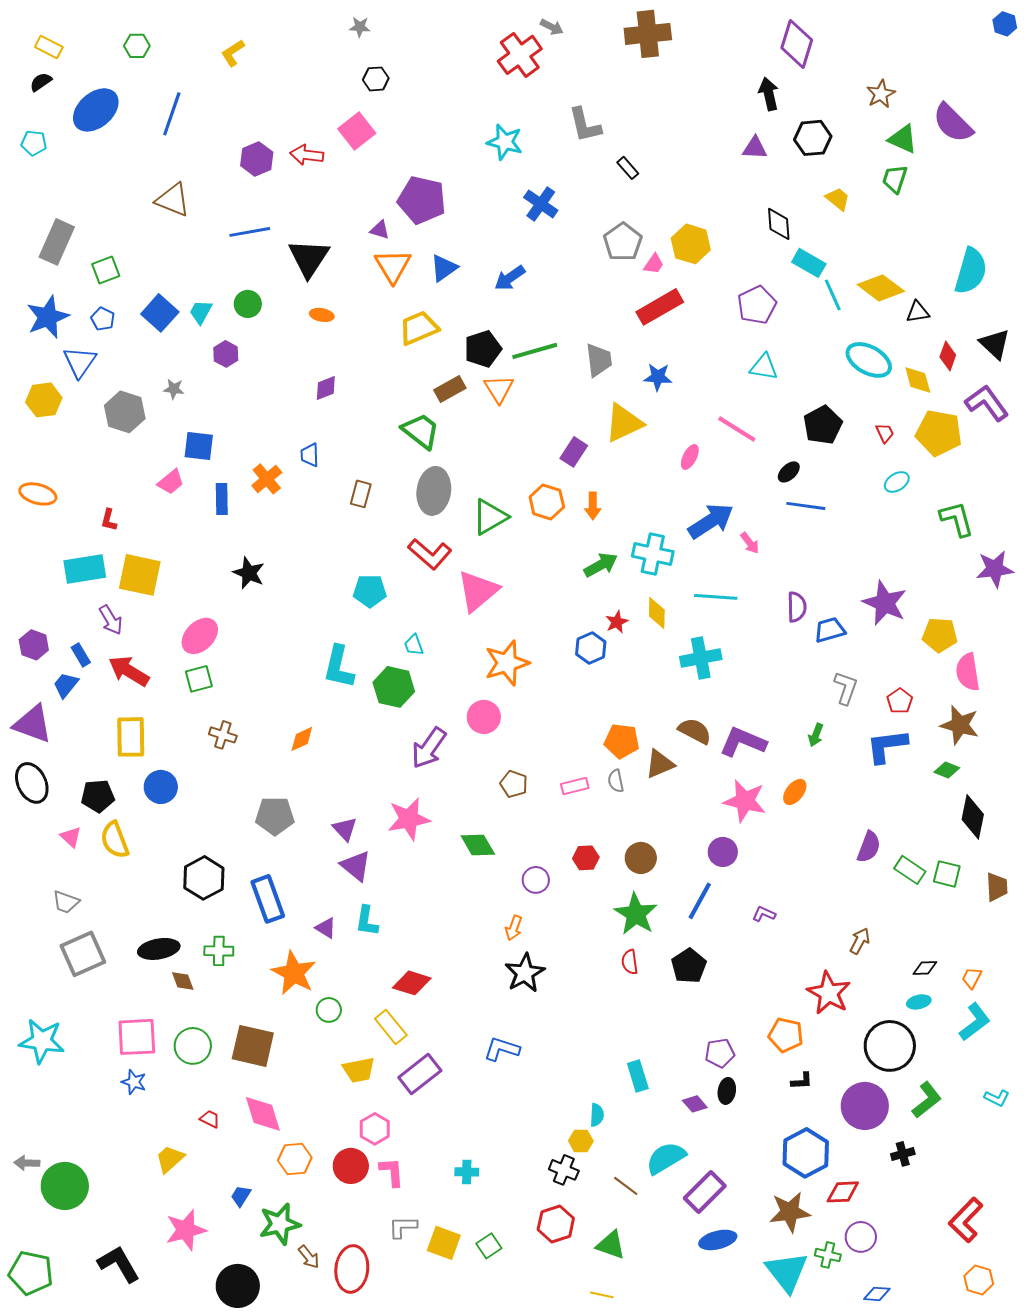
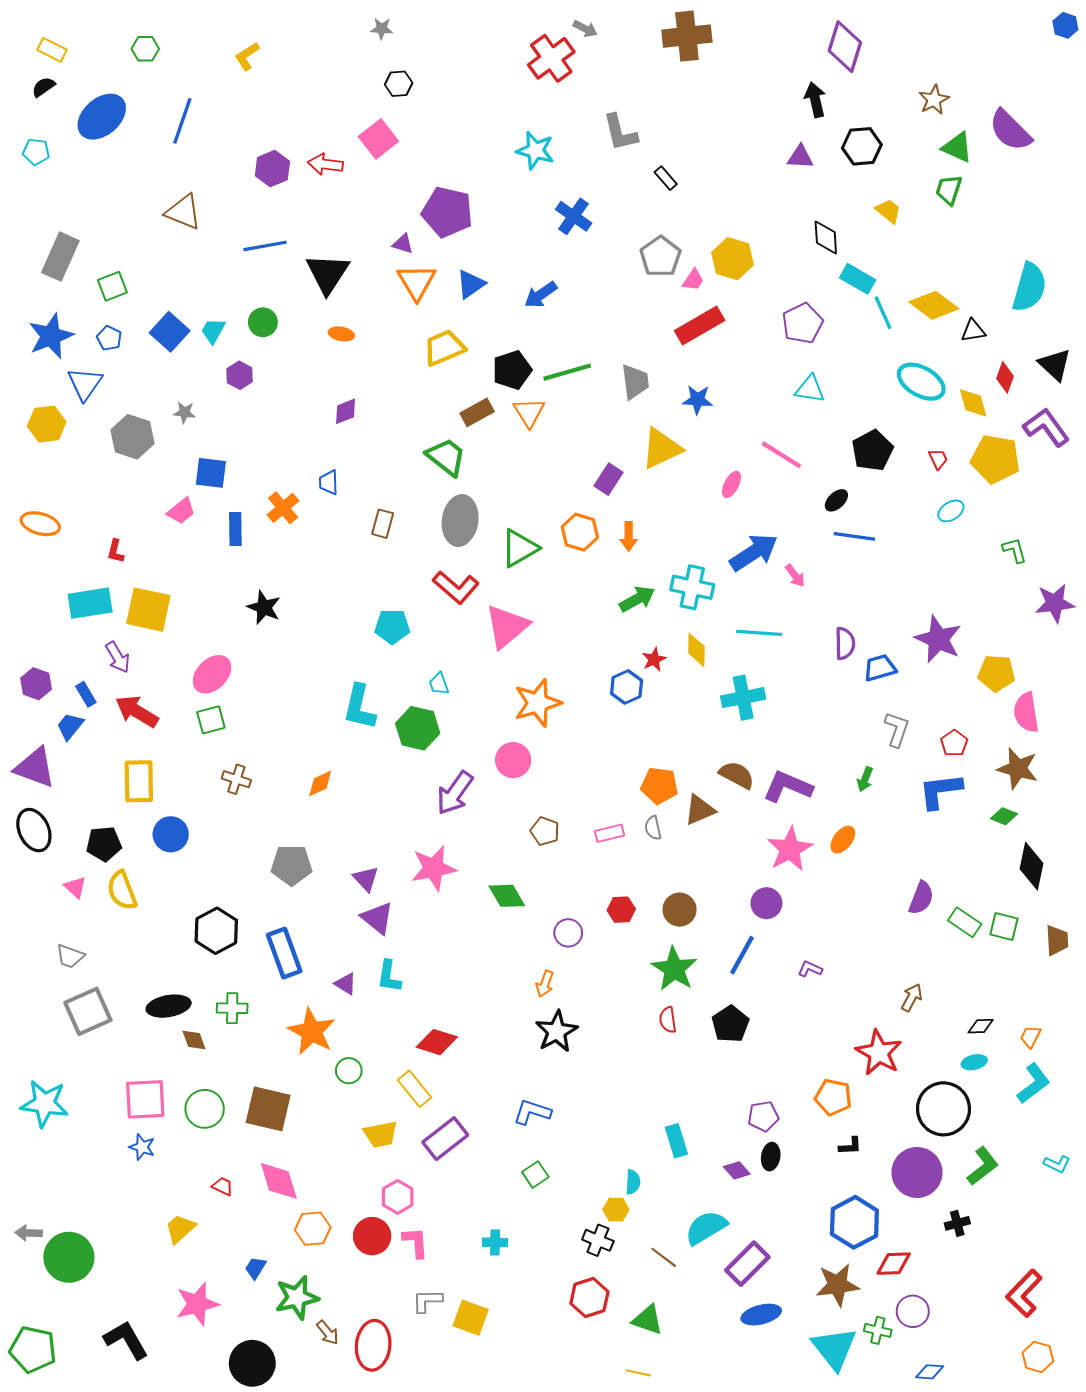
green L-shape: (957, 519) -> (1015, 550), size x0.7
pink star: (745, 801) -> (790, 849), turned 30
green square: (489, 1246) -> (535, 1175), moved

